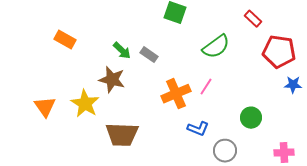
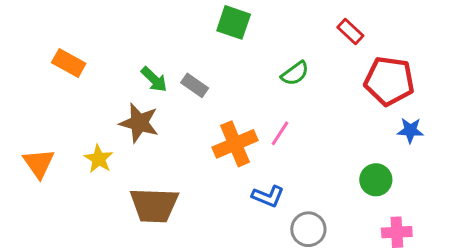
green semicircle: (216, 47) -> (295, 73), size x0.7
yellow star: (85, 104) -> (99, 159), size x0.7
green circle: (251, 118) -> (376, 180), moved

